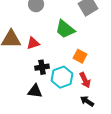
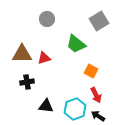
black cross: (42, 67) -> (27, 82), moved
cyan hexagon: (62, 77) -> (75, 109), moved

